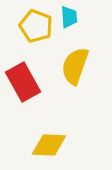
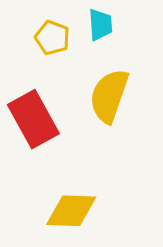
yellow pentagon: (36, 26) -> (52, 38), size x0.7

